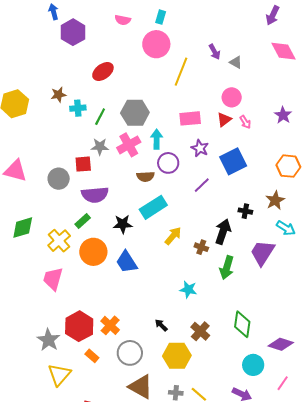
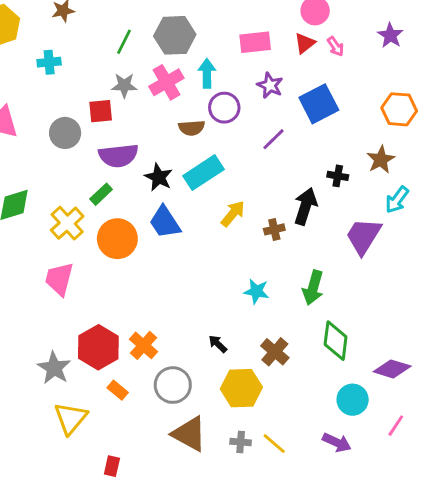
cyan cross: (78, 108) -> (49, 62), moved
black star: (123, 224) -> (159, 177), moved, turned 30
cyan arrow: (286, 228) -> (397, 200), turned 96
brown cross: (201, 247) -> (274, 229), turned -32
blue trapezoid: (127, 262) -> (165, 222), moved
green arrow: (227, 268) -> (313, 288), moved

